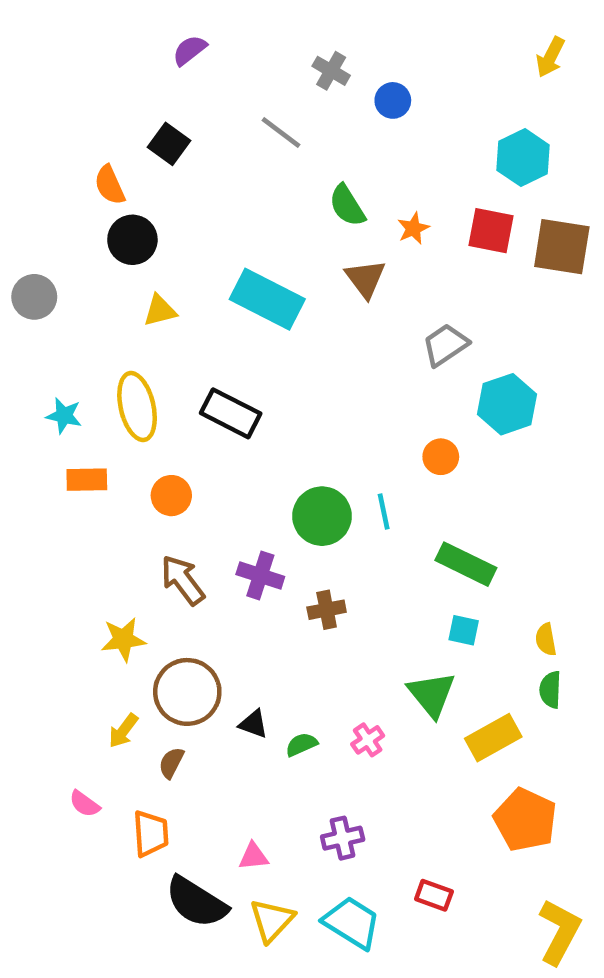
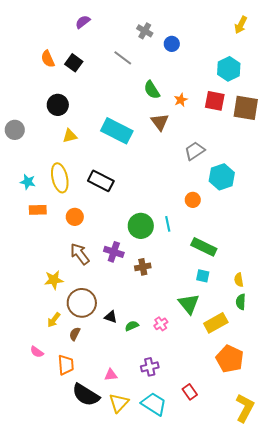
orange semicircle: (110, 185) -> (48, 59), moved
red rectangle: (434, 895) -> (190, 392), turned 35

